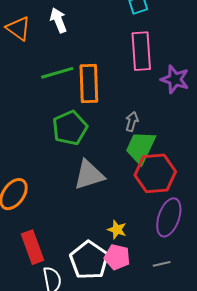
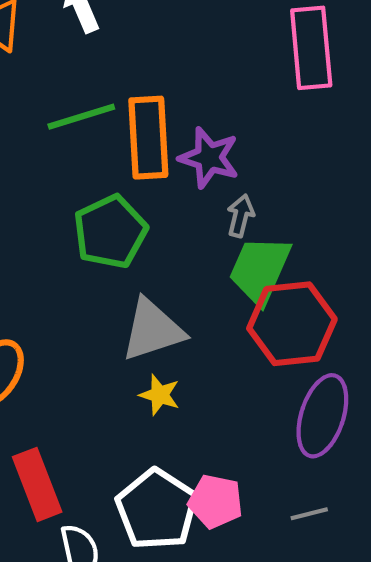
pink rectangle: (141, 51) -> (311, 48), moved
purple star: (175, 79) -> (209, 158), moved
yellow star: (117, 230) -> (160, 395), moved

